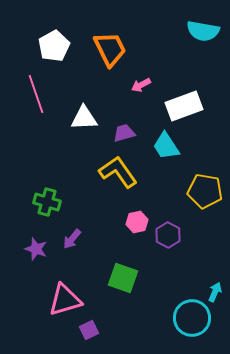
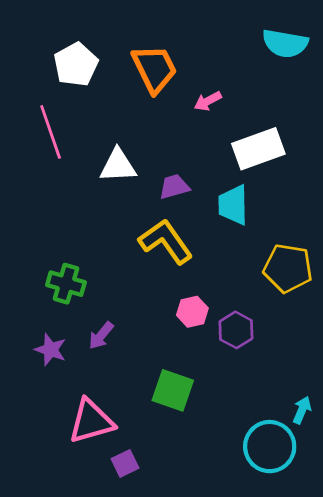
pink arrow: (141, 85) -> (208, 101), moved
cyan trapezoid: (166, 146) -> (233, 205), turned 32

